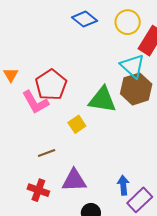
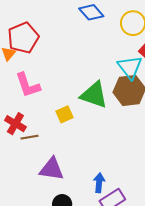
red pentagon: (51, 85) -> (23, 38), moved
red cross: (38, 190) -> (15, 124), moved

